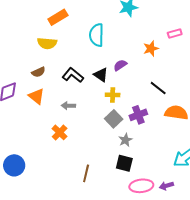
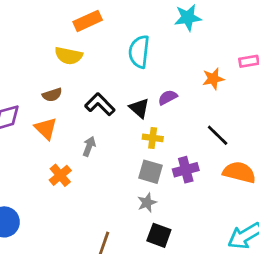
gray arrow: (68, 106) -> (89, 146), turned 104
gray square: (114, 119) -> (151, 172), turned -36
orange cross: (60, 132) -> (60, 175), moved
gray star: (125, 140) -> (147, 203), moved

